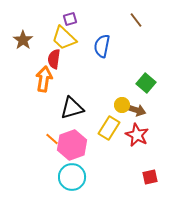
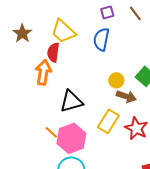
purple square: (70, 19) -> (107, 12), moved
yellow circle: (122, 105) -> (116, 80), moved
brown arrow: (136, 110) -> (126, 96), moved

